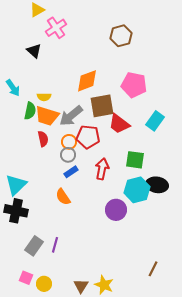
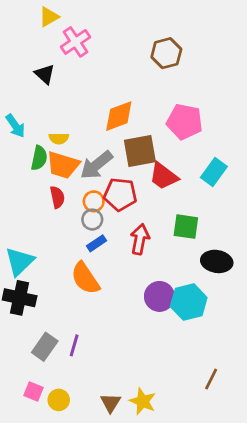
cyan hexagon: (137, 190) -> (189, 302), moved
orange semicircle: (63, 197) -> (85, 278), size x1.4

